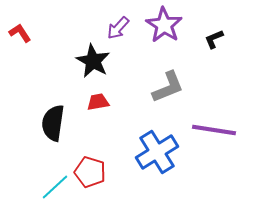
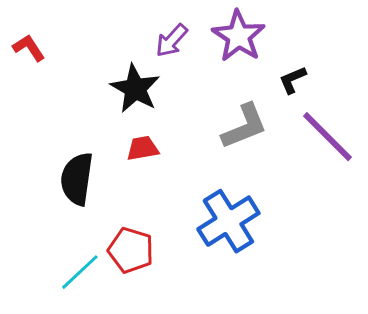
black L-shape: (214, 39) -> (293, 80), moved
purple line: (214, 130) -> (327, 137), moved, turned 36

